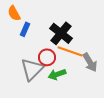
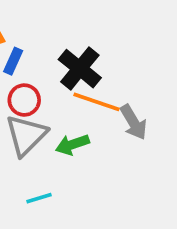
red circle: (47, 57) -> (24, 100), moved

